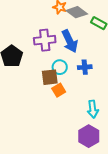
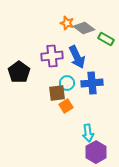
blue cross: (85, 67) -> (92, 83), size x1.5
cyan arrow: (93, 109) -> (88, 133), moved

